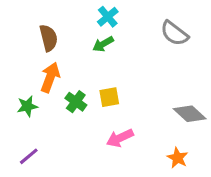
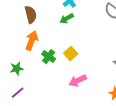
yellow square: (109, 97) -> (71, 54), turned -32
green star: (27, 106) -> (17, 69), moved

